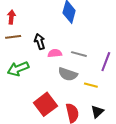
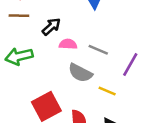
black arrow: (40, 42) -> (51, 27), turned 56

